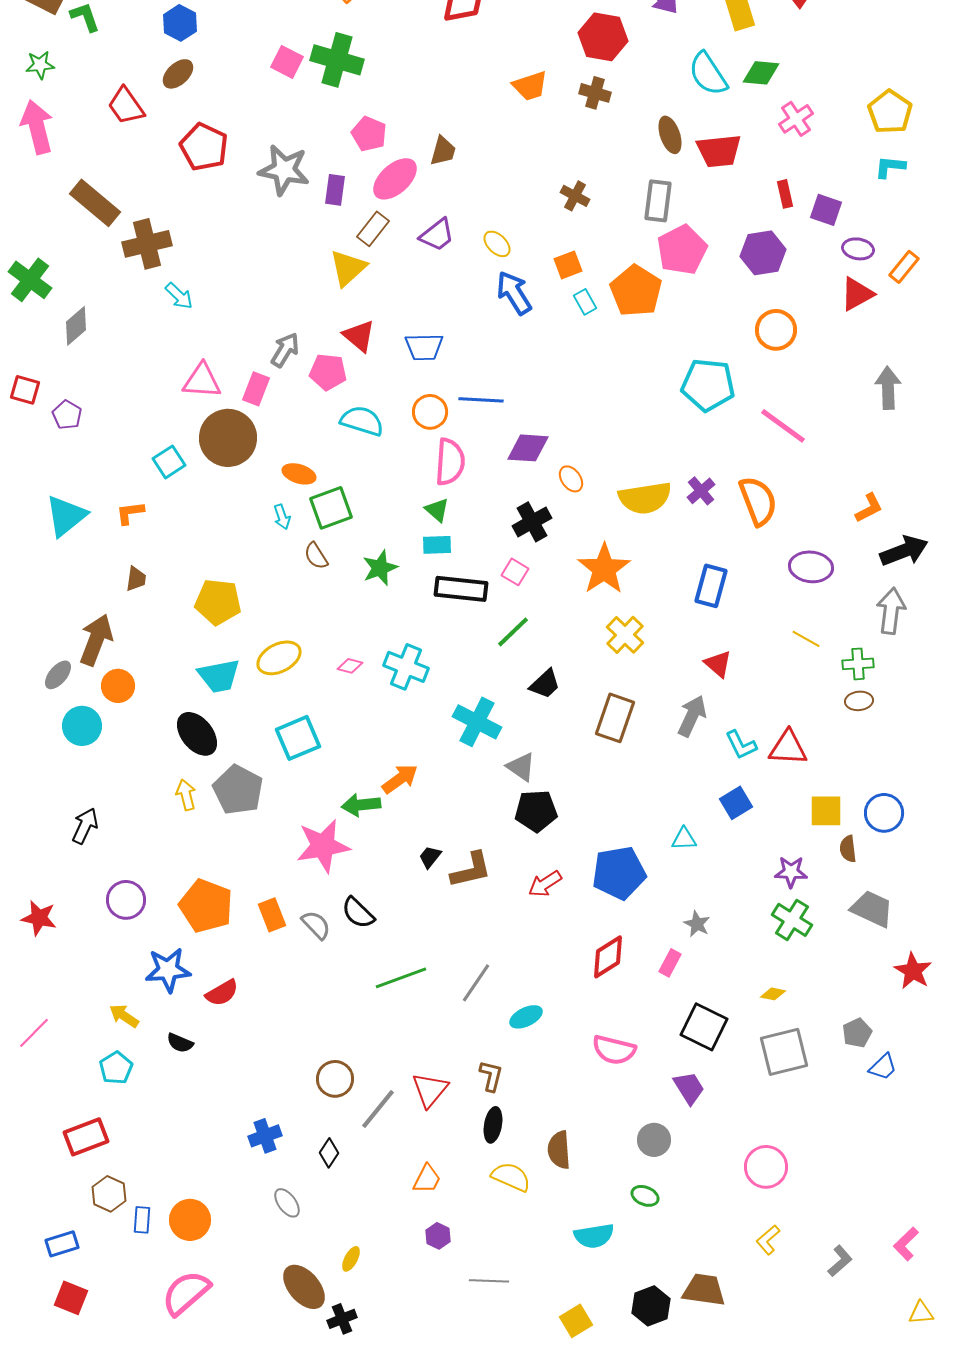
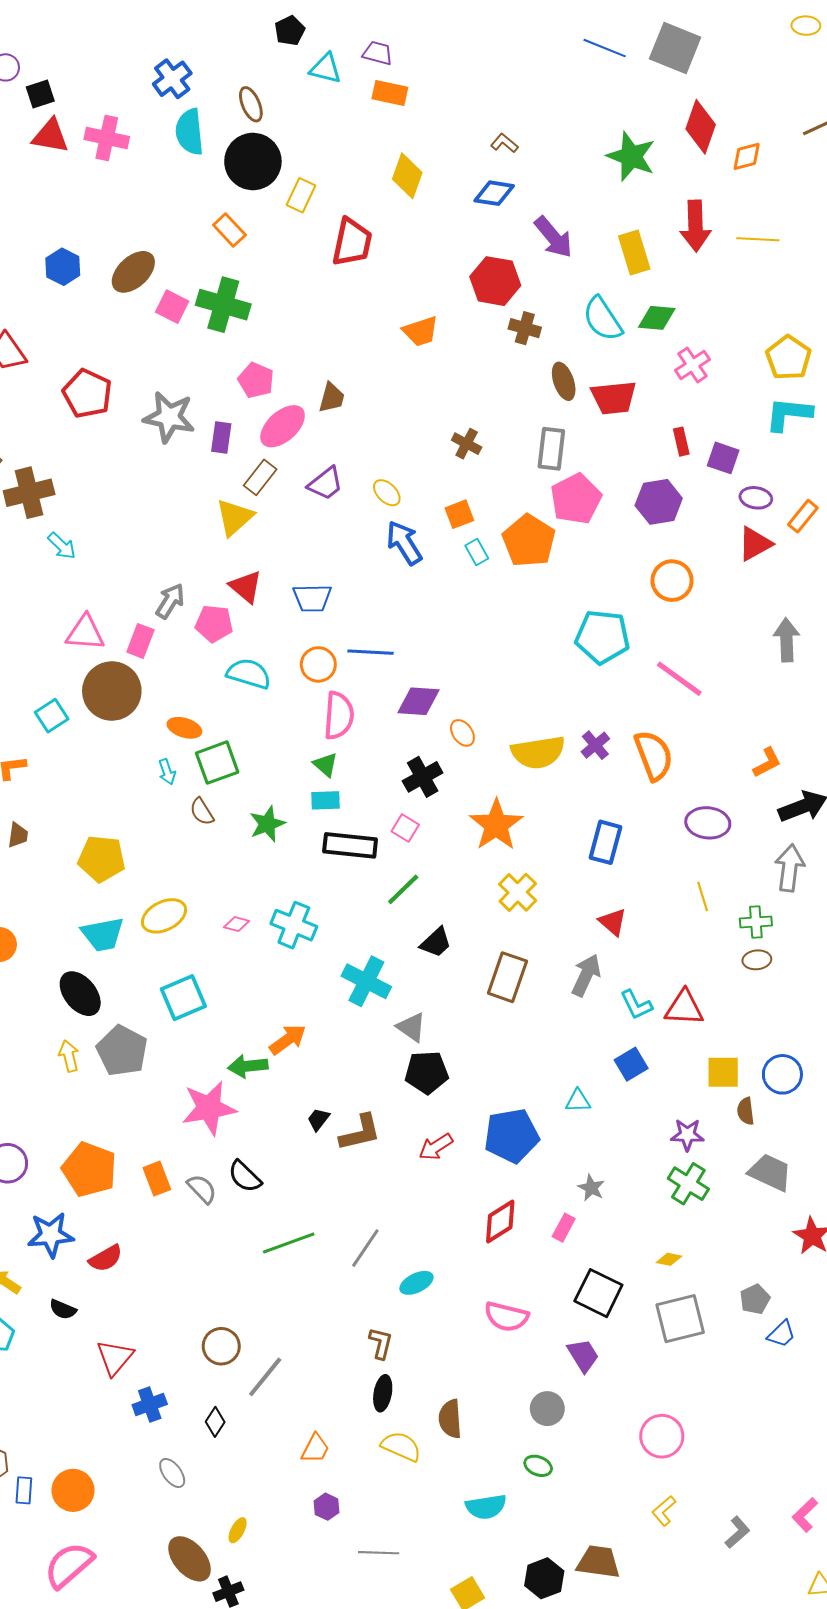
brown ellipse: (178, 74) -> (133, 272), moved, size x1.4
brown cross: (595, 93) -> (525, 328), moved
cyan L-shape: (890, 167) -> (789, 414), size x1.5
yellow line: (806, 639) -> (703, 896), turned 44
red triangle: (430, 1090) -> (115, 1357), moved

